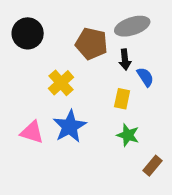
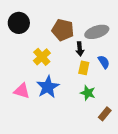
gray ellipse: (132, 26) -> (97, 32), moved
black arrow: (125, 60) -> (80, 49), moved
blue semicircle: (145, 77) -> (104, 62), moved

